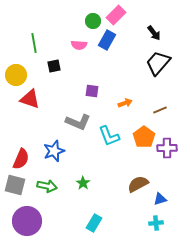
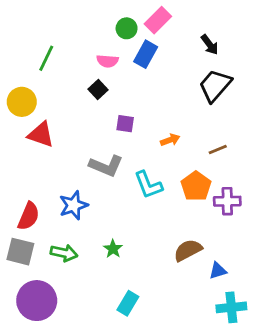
green line: (34, 43) -> (46, 58), turned 36
black square: (54, 66) -> (98, 90), moved, turned -32
cyan cross: (156, 223) -> (231, 307), moved, size x1.5

